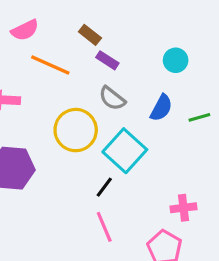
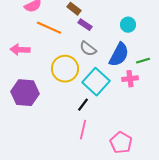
blue semicircle: (161, 108) -> (119, 55), size x1.4
pink cross: (184, 208) -> (130, 79), moved
pink line: (104, 227) -> (83, 130), turned 36

